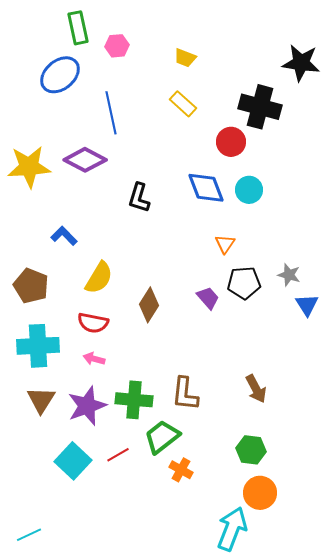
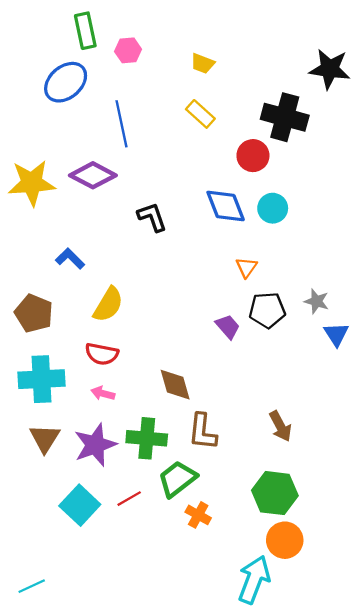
black L-shape: (139, 198) -> (152, 217), turned 144
brown diamond: (149, 305) -> (175, 385), moved, turned -48
green hexagon: (251, 450) -> (275, 493), size x1.4

